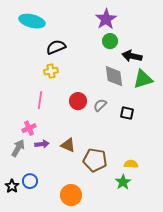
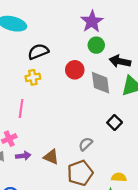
red circle: (78, 101) -> (75, 70), moved
gray semicircle: (100, 105) -> (86, 144), moved
black square: (127, 113) -> (115, 122), turned 32
brown pentagon: (95, 160) -> (80, 173), turned -30

